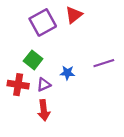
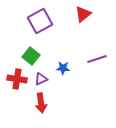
red triangle: (74, 15) -> (83, 14), moved

